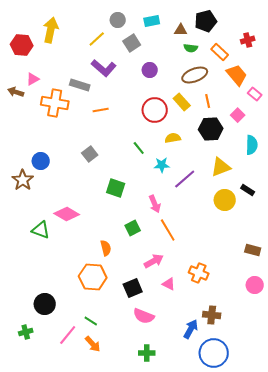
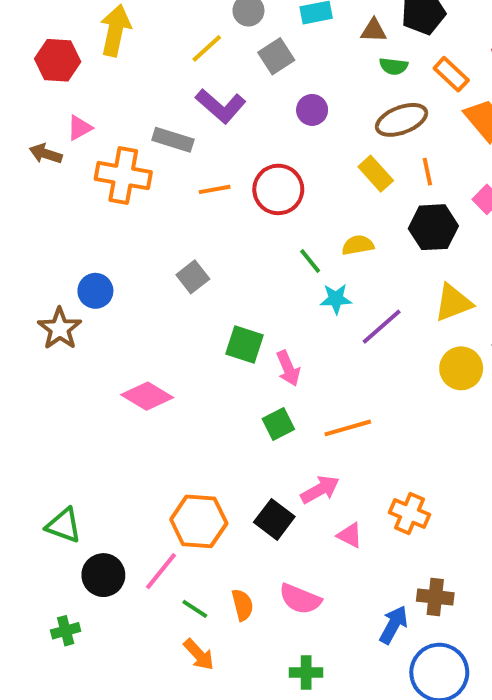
red circle: (155, 110) -> (278, 189), moved
green line: (139, 148) -> (310, 261), moved
pink arrow: (155, 204) -> (288, 368), moved
green triangle: (41, 230) -> (64, 525), moved
orange line: (168, 230) -> (348, 428), turned -75
orange semicircle: (106, 248) -> (243, 605), moved
black square: (133, 288) -> (274, 519), moved, turned -30
pink line: (68, 335) -> (161, 571), moved

